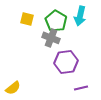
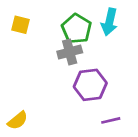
yellow square: (27, 19) -> (20, 25), moved
gray cross: (51, 38) -> (70, 52), turned -36

